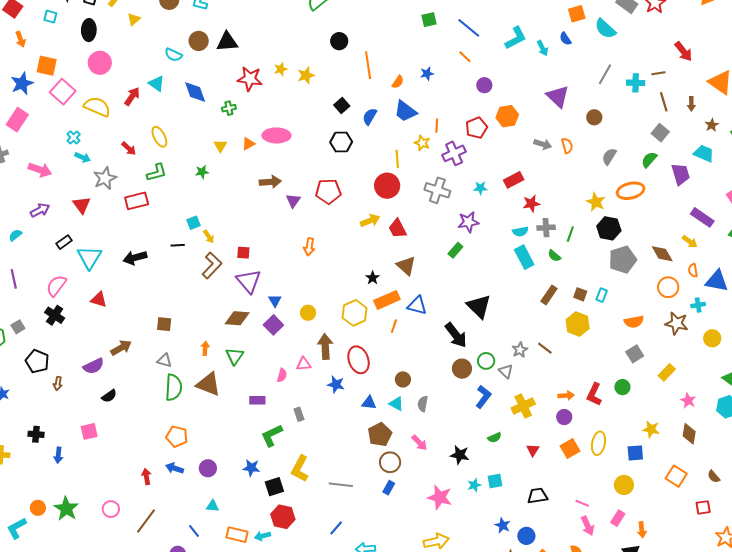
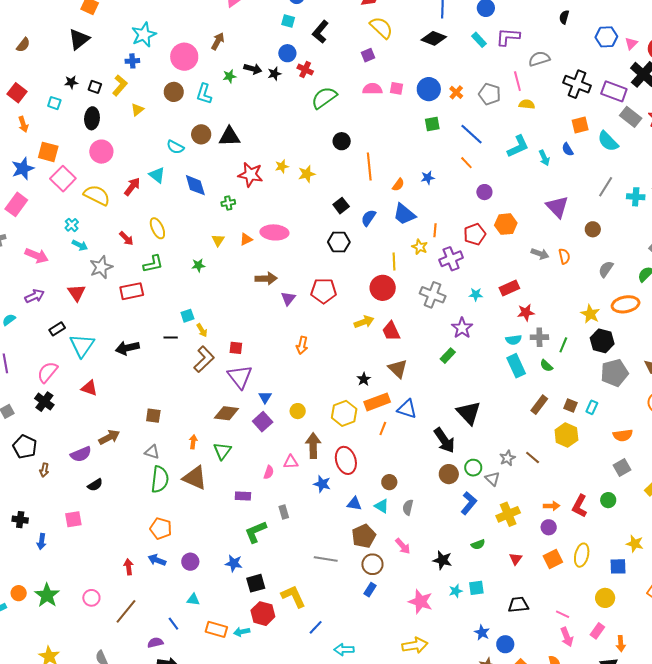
purple star: (468, 222) -> (462, 328), turned -30
yellow L-shape: (300, 469) -> (293, 596), moved, turned 124
gray line: (341, 485) -> (326, 559), moved

